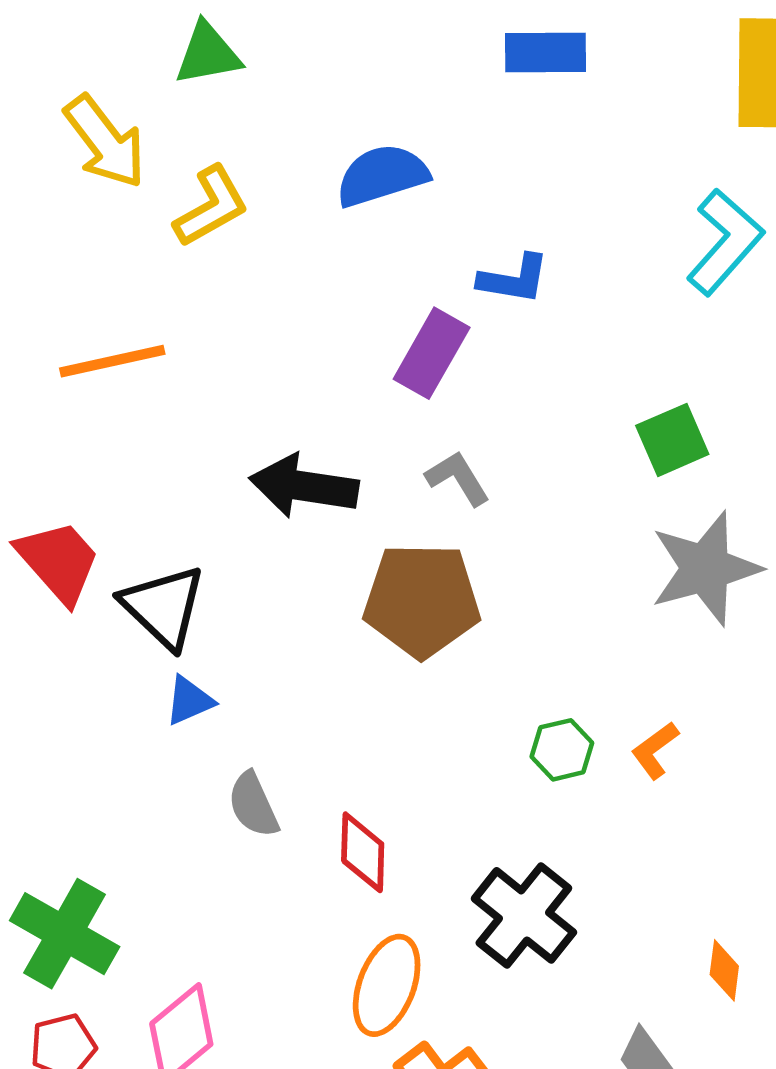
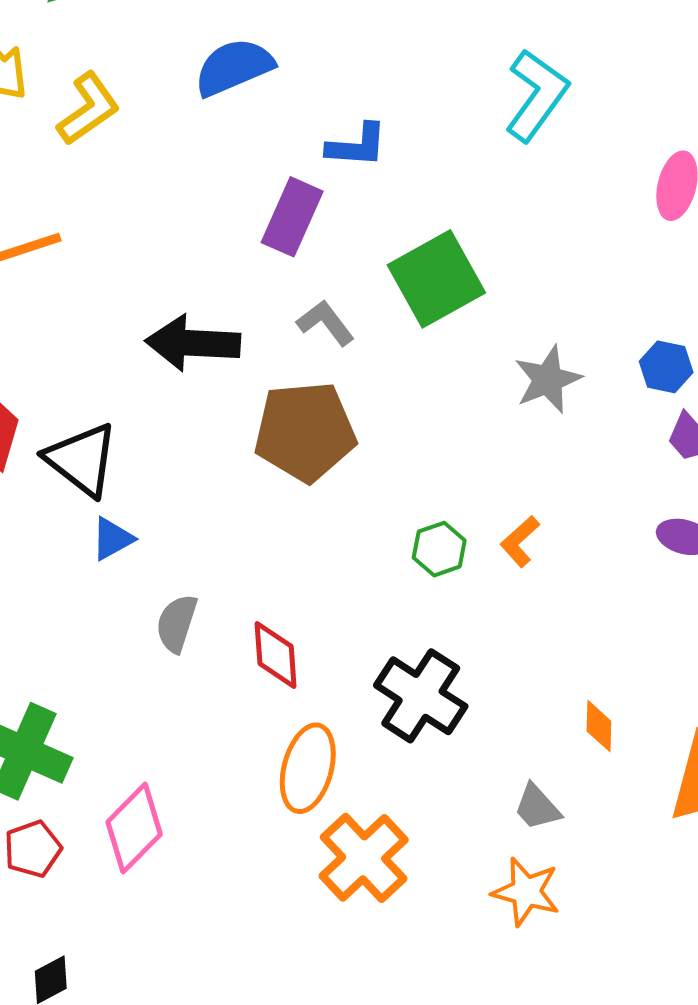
green square: (672, 440) -> (436, 279), moved, size x1.5
gray star: (705, 568) -> (548, 380), size x0.7
gray semicircle: (253, 805) -> (177, 623), turned 48

